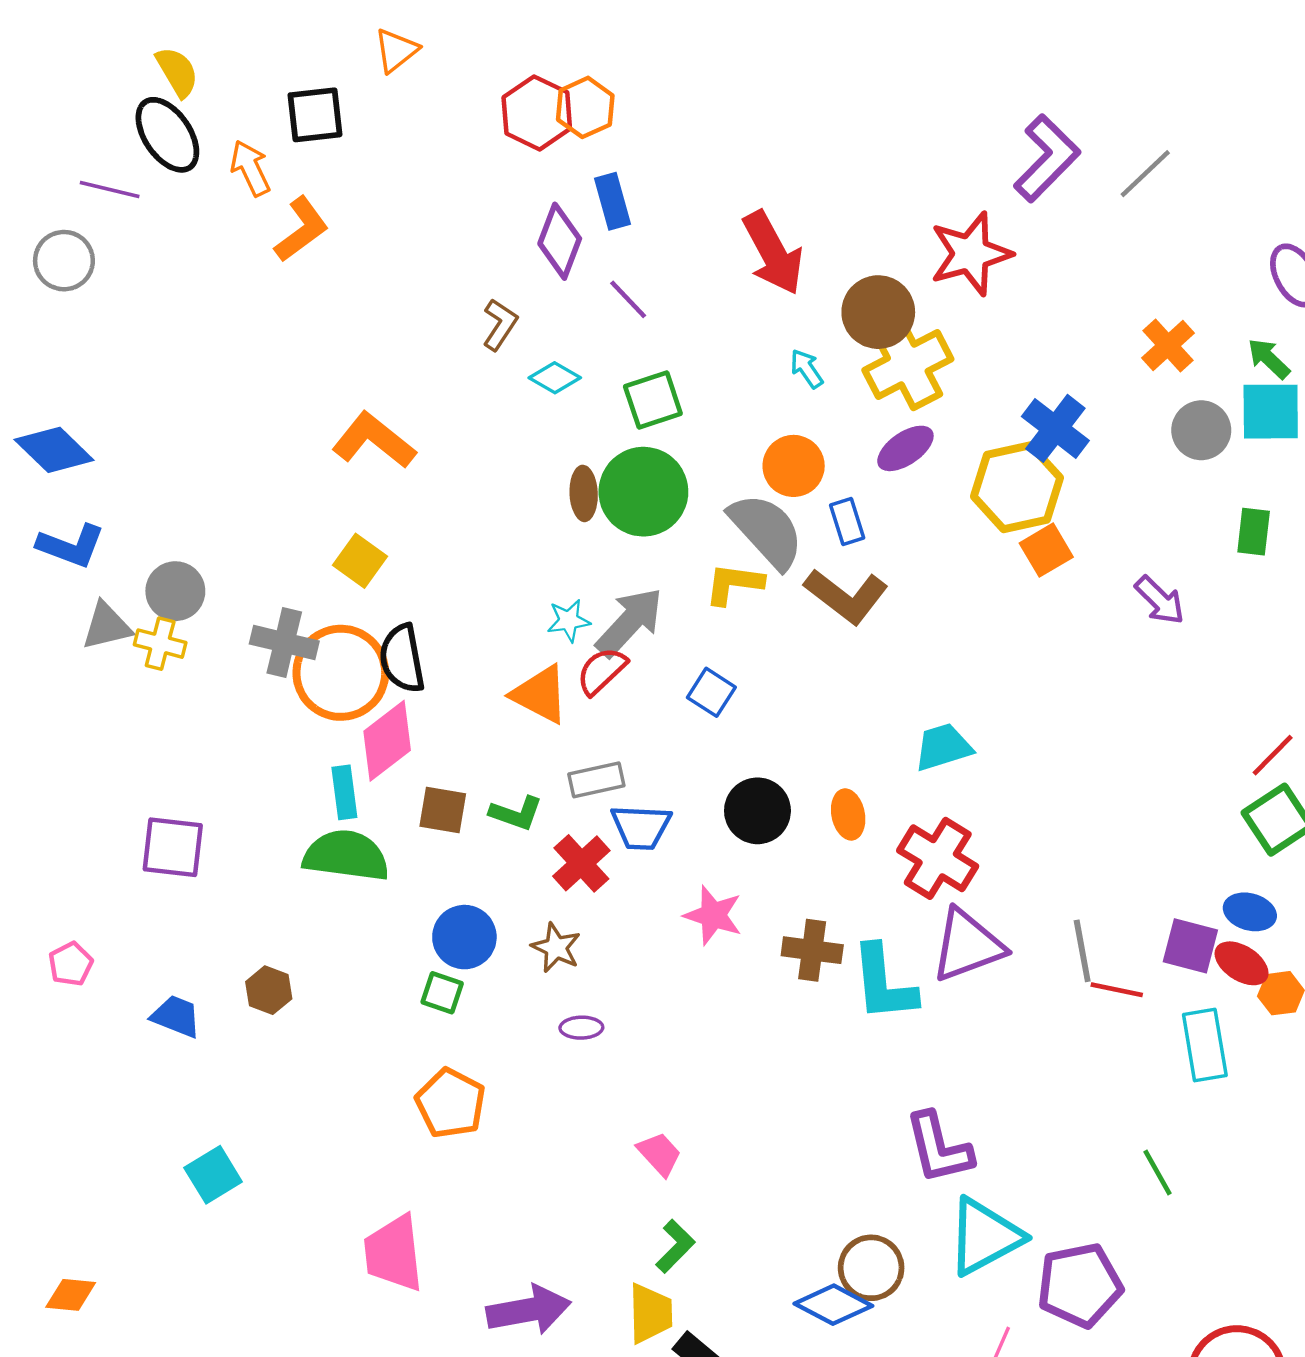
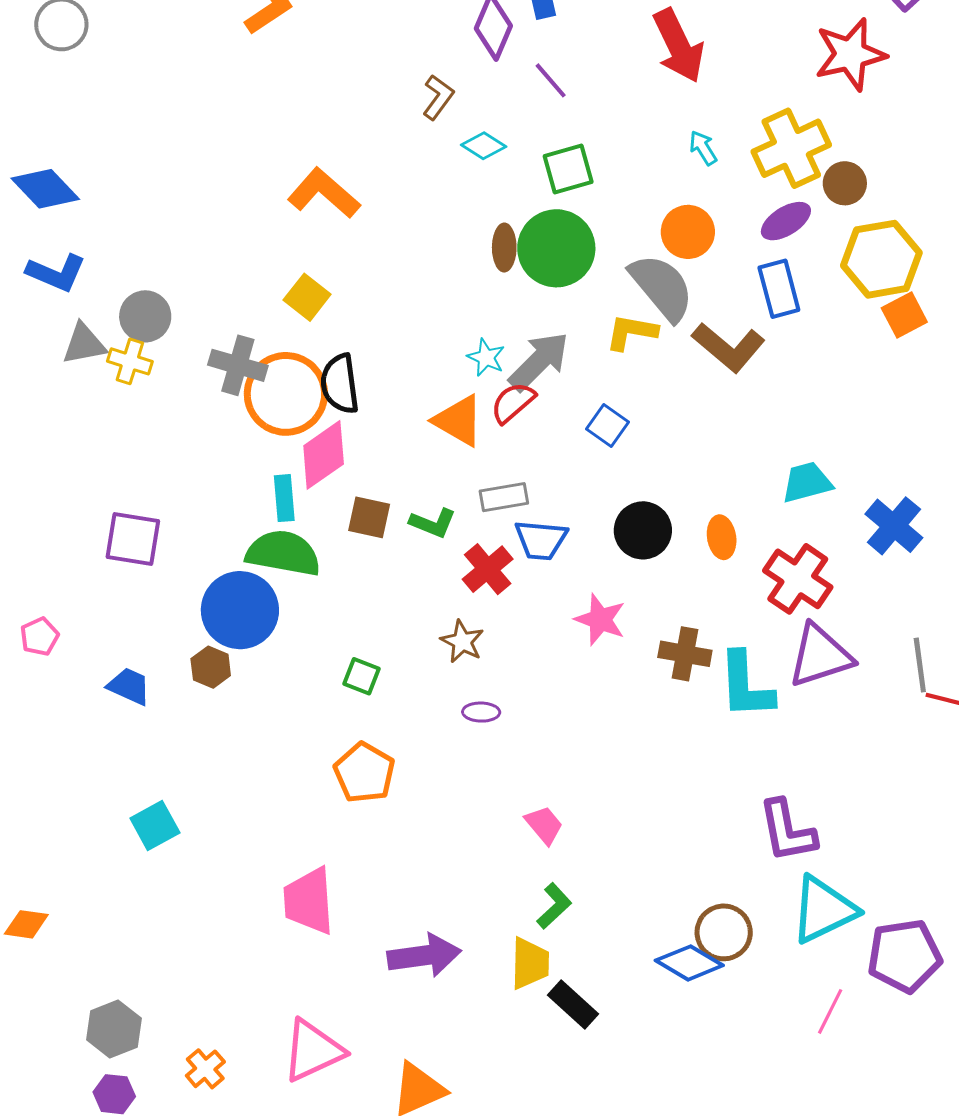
brown circle: (878, 312) -> (845, 183), moved, size x0.7
blue cross: (1055, 428) -> (894, 526), moved
blue rectangle: (847, 521) -> (779, 289), moved, size x1.4
cyan star: (569, 621) -> (486, 357), turned 30
blue circle: (464, 937) -> (240, 610), moved, size x1.4

